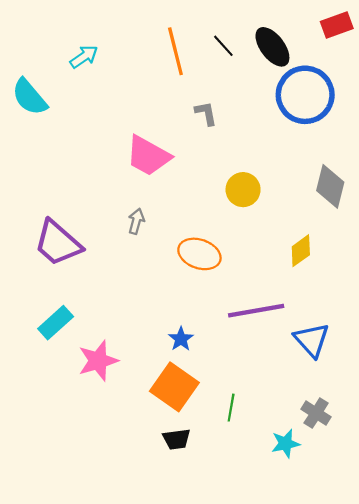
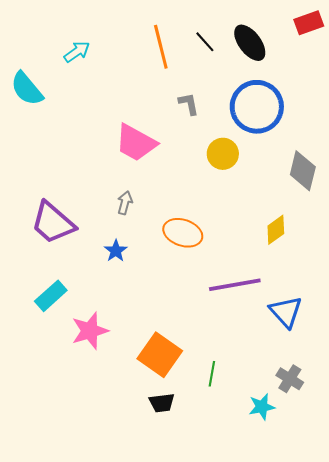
blue circle: (305, 95) -> (257, 107), moved
yellow circle: (243, 190) -> (223, 154), moved
blue star: (181, 339) -> (116, 251), moved

